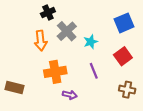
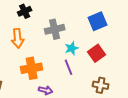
gray cross: (67, 31) -> (55, 29), moved, turned 30
cyan star: (91, 42) -> (72, 48), moved

